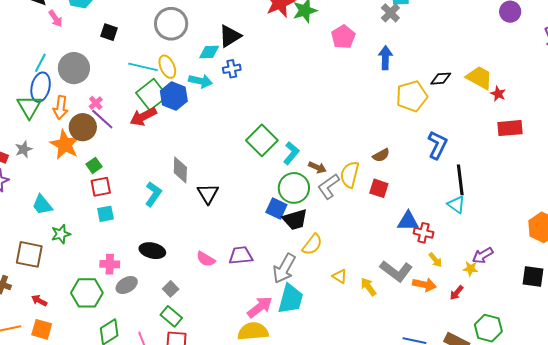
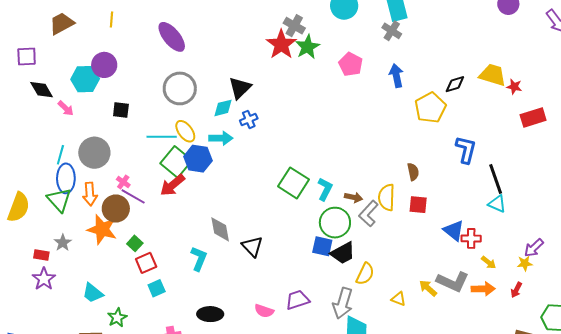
brown semicircle: (381, 155) -> (413, 172), turned -60
blue triangle: (408, 221) -> (454, 231), turned 50
yellow arrow: (368, 287) -> (428, 288), moved

